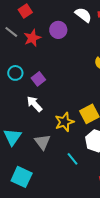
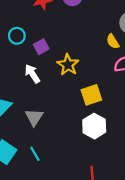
yellow star: (64, 122) -> (68, 65), moved, turned -30
cyan line: (73, 159) -> (35, 154), moved

